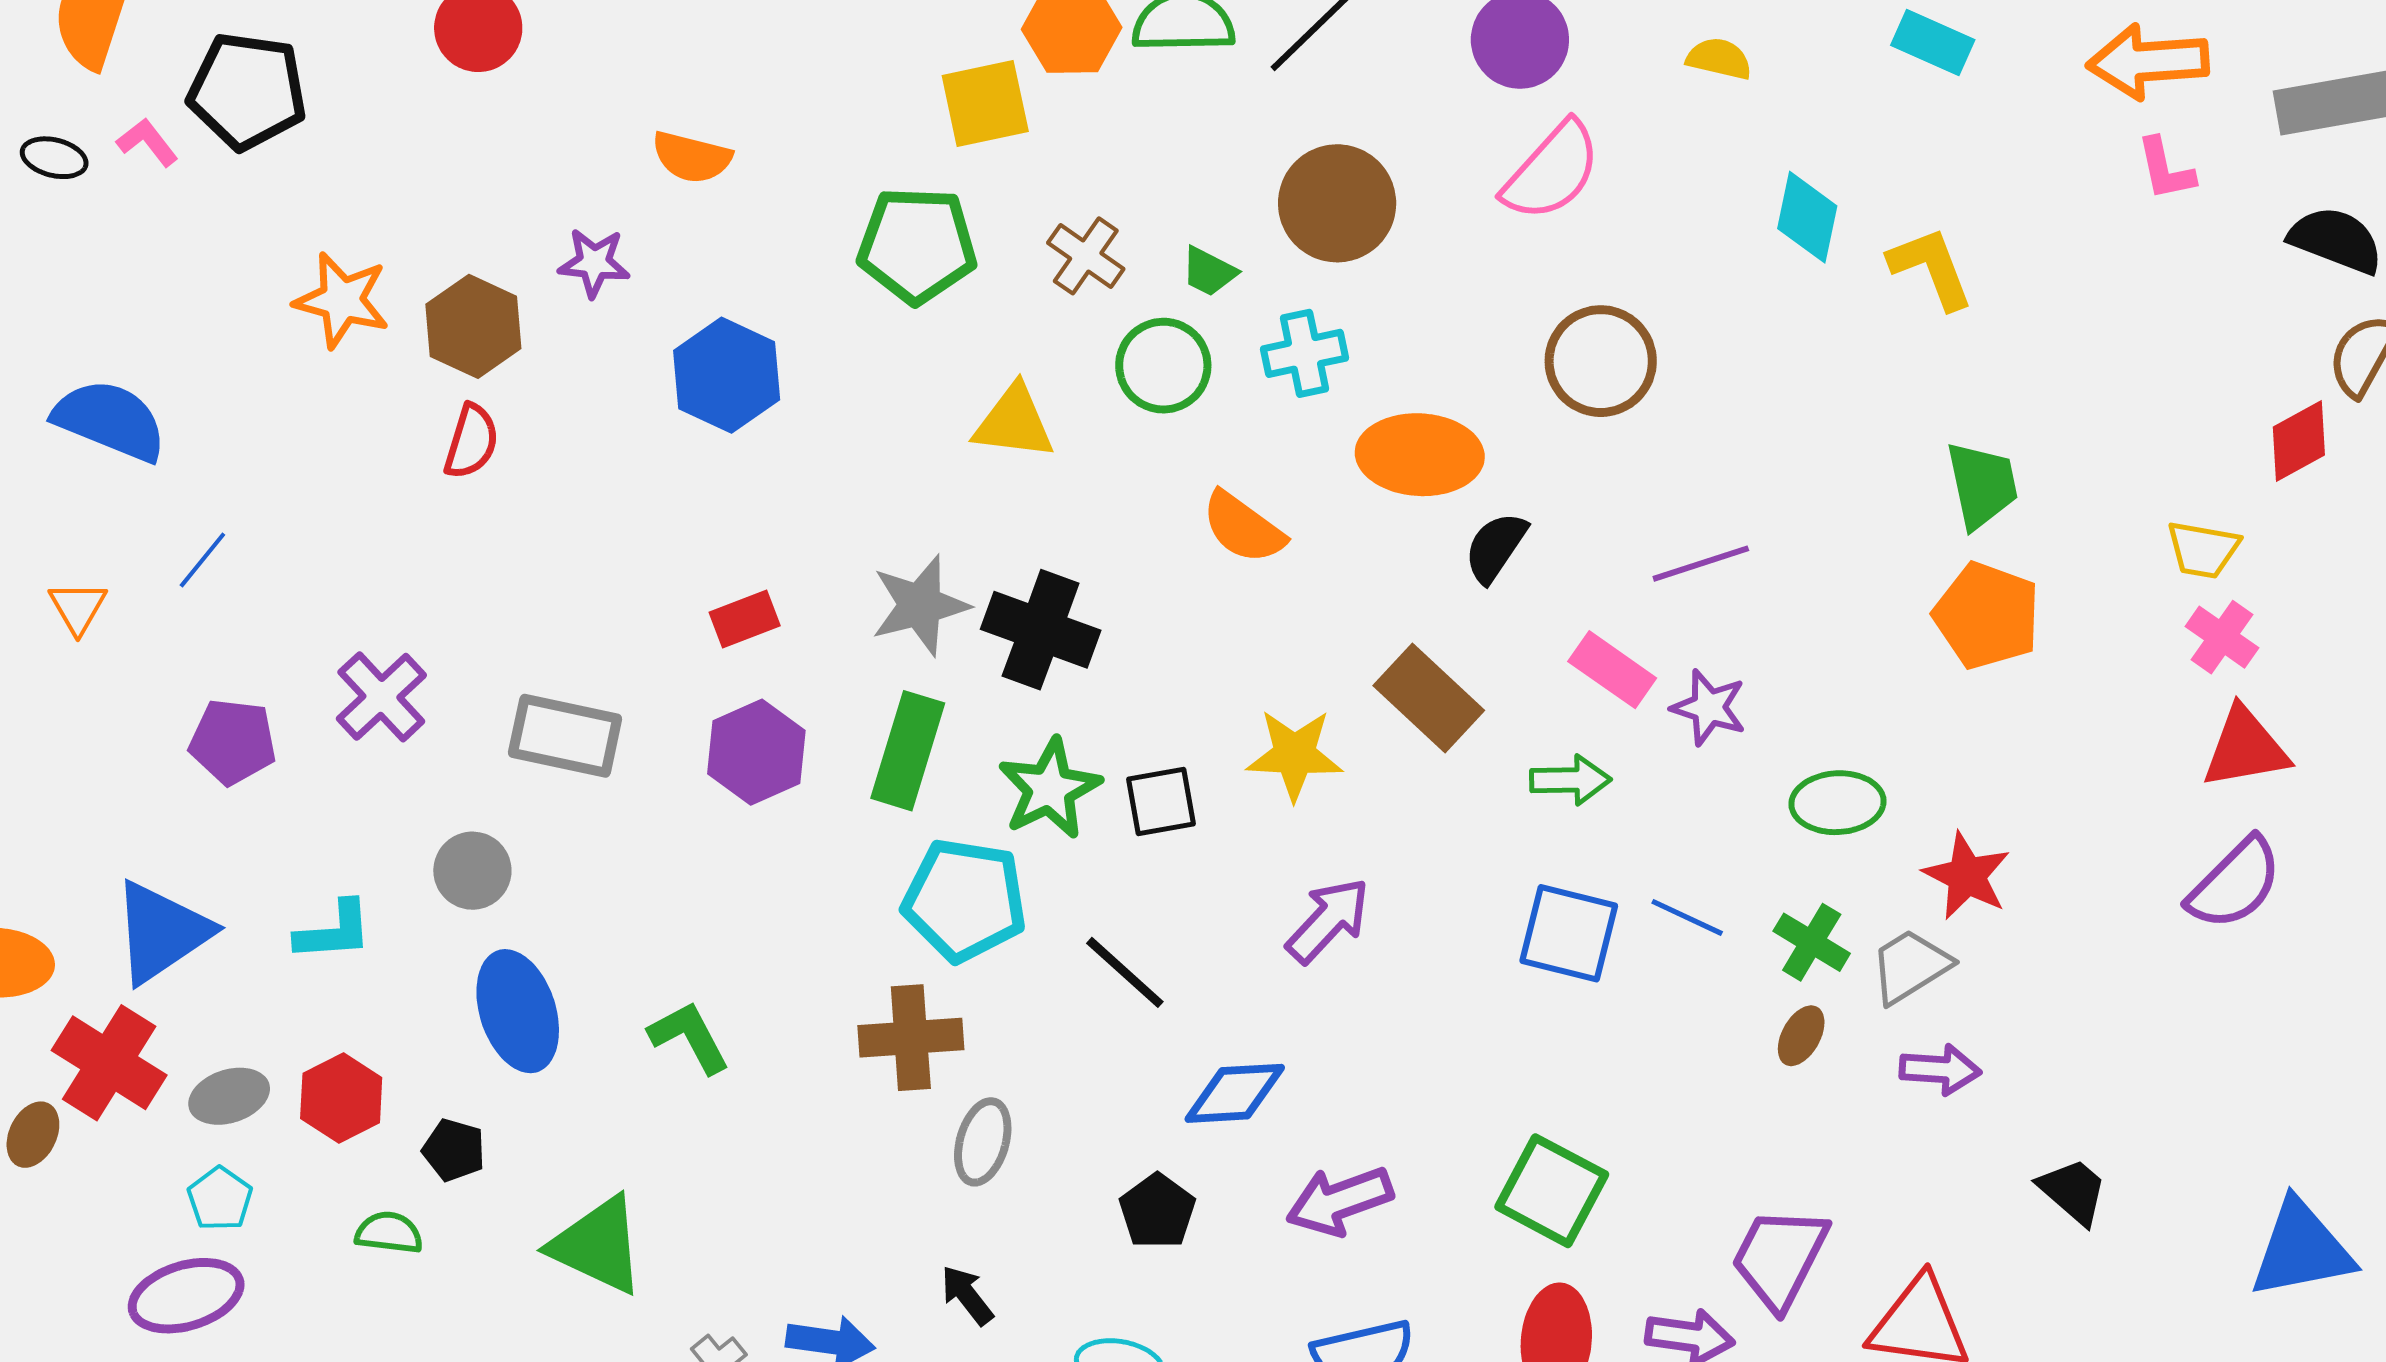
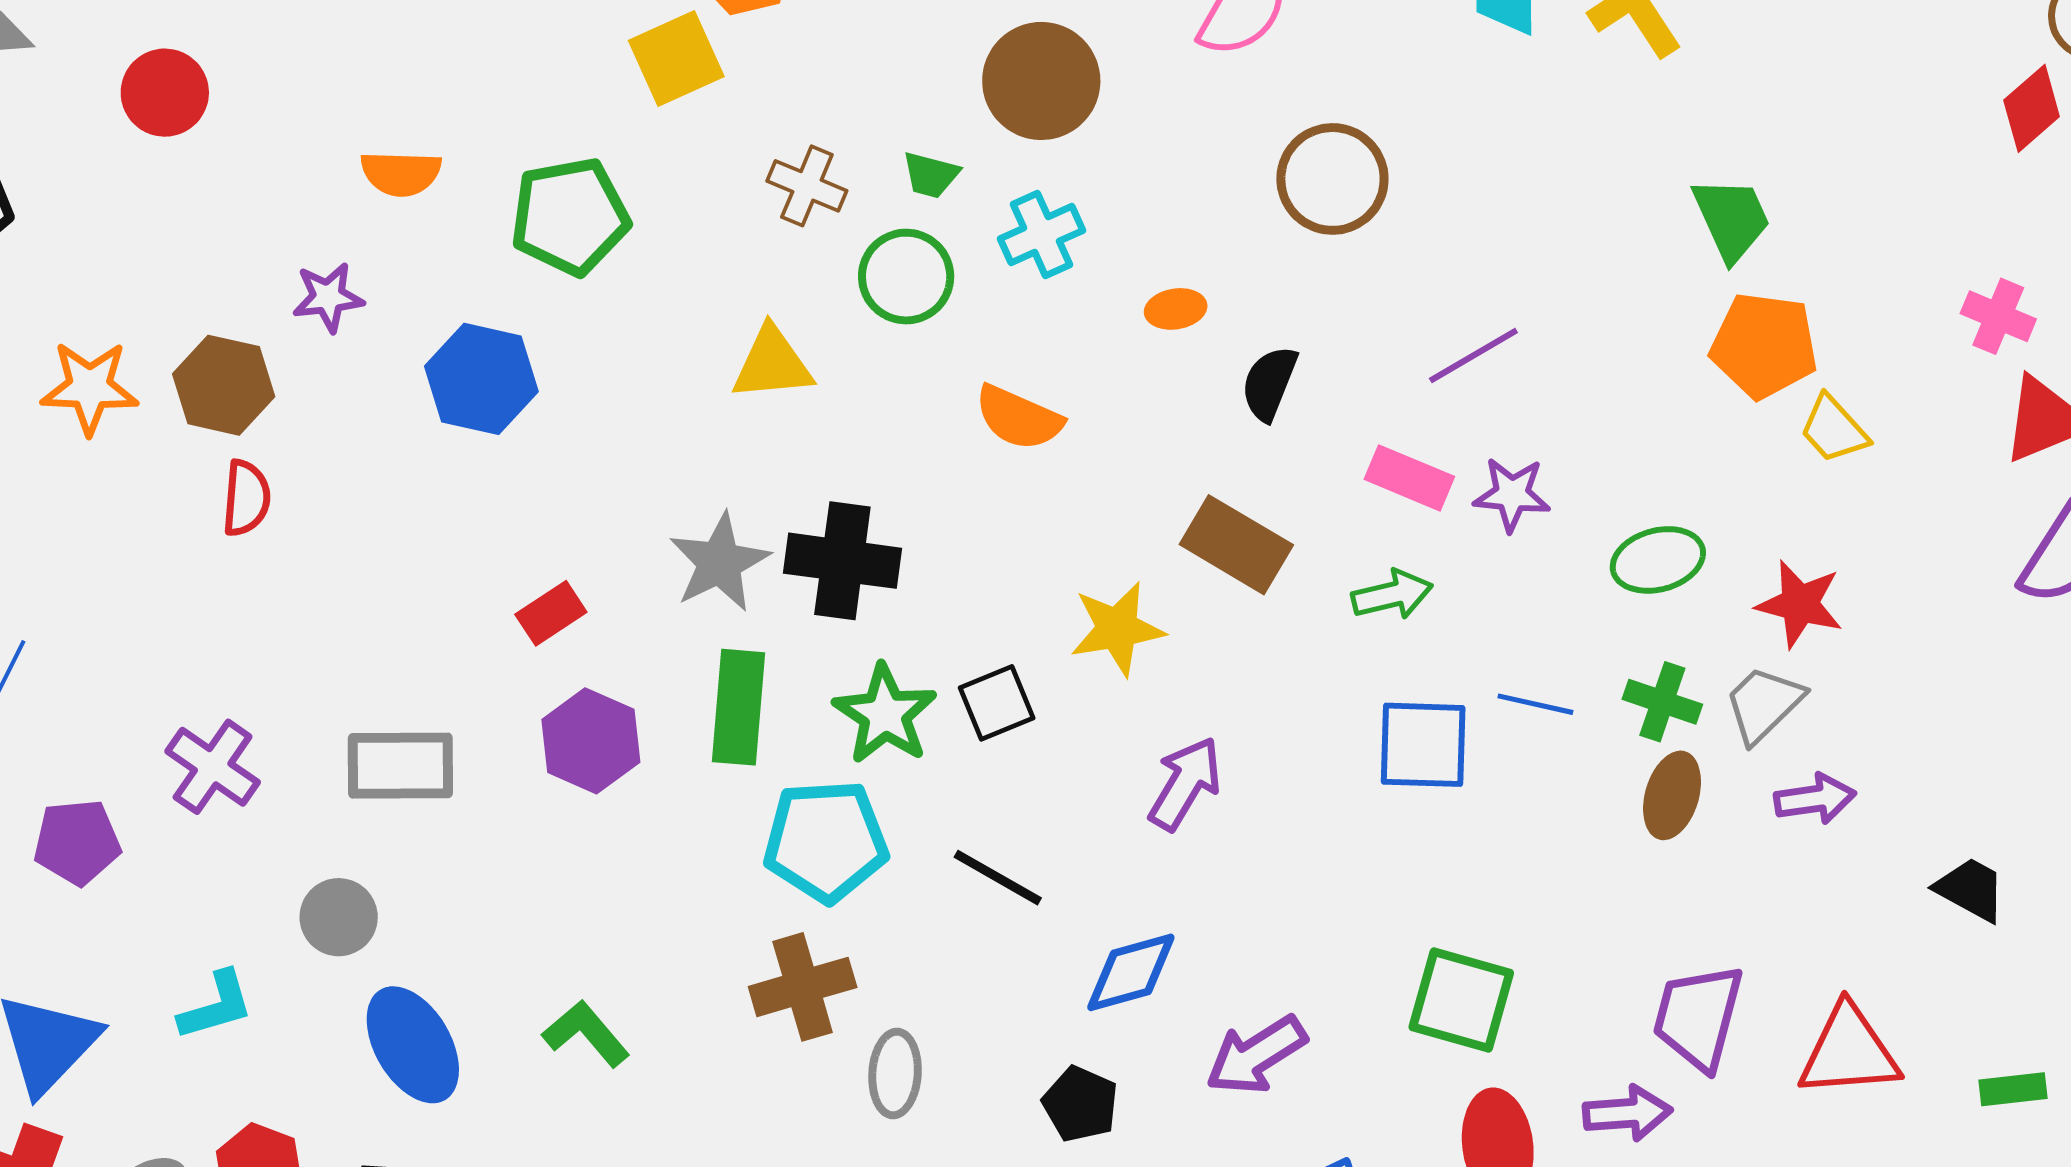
green pentagon: (917, 245) -> (570, 216), moved
orange ellipse: (1420, 455) -> (1176, 309), size x0.5
yellow trapezoid: (2203, 550) -> (1834, 429), moved, turned 50
brown ellipse: (1801, 1036) -> (1672, 795), size x1.4

